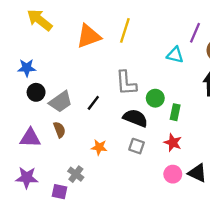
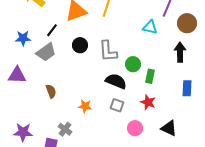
black circle: (36, 92) -> (80, 45), moved
gray trapezoid: (61, 102) -> (46, 52), moved
black line: (93, 103) -> (52, 30), moved
purple triangle: (30, 138) -> (17, 75), moved
pink circle: (173, 174) -> (135, 128), moved

